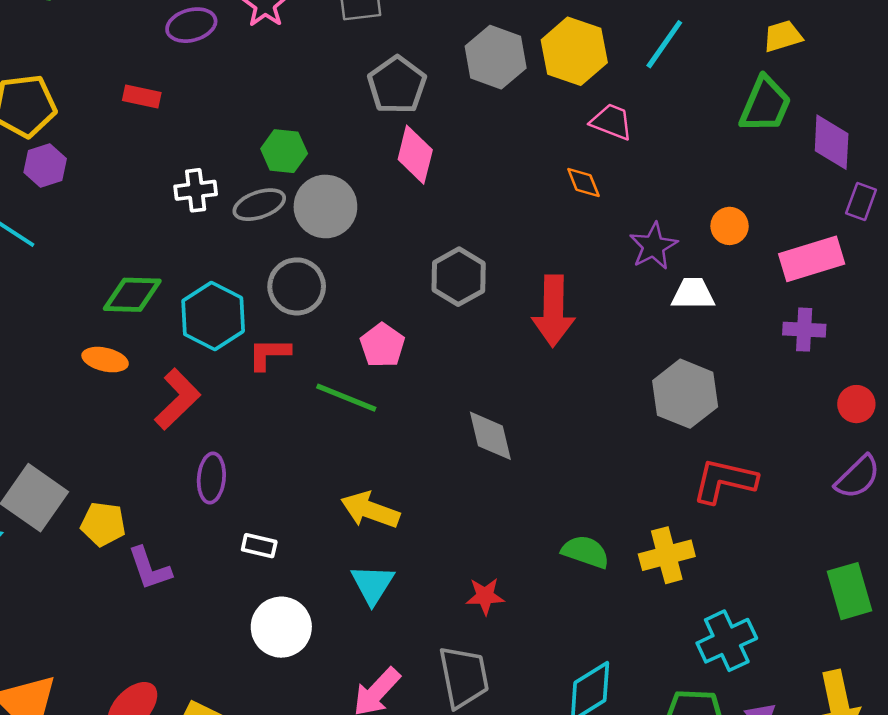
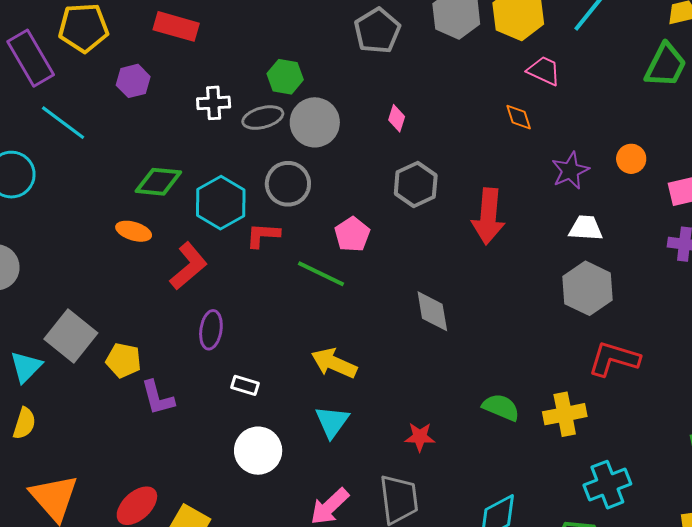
red rectangle: (142, 97) -> (176, 26), size x1.5
pink diamond: (415, 155) -> (397, 118), moved, size x0.6
purple hexagon: (45, 166) -> (133, 81), moved
white trapezoid: (693, 294) -> (586, 228), moved

